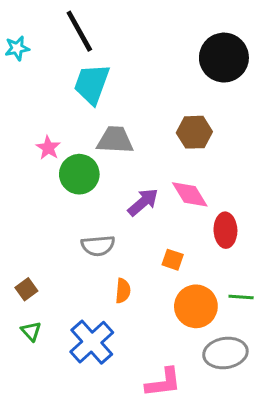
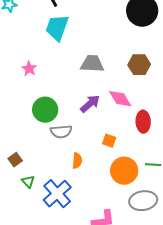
brown hexagon: (194, 132) -> (139, 65), moved
gray trapezoid: (115, 140) -> (92, 64), moved
green circle: (79, 174) -> (45, 110), moved
green triangle: (31, 331) -> (28, 182), moved

